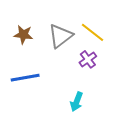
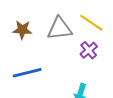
gray triangle: (60, 36) -> (60, 29), turned 36

